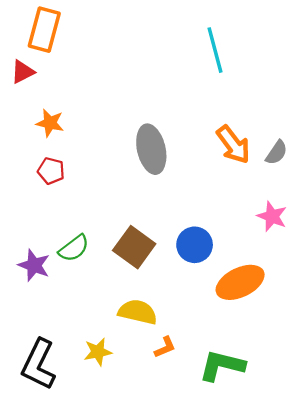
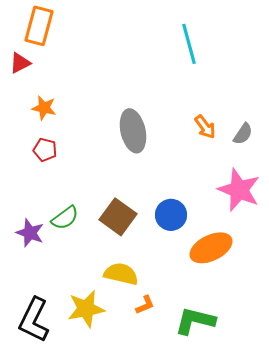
orange arrow: (233, 145) -> (205, 127), size x0.7
pink star: (272, 216) -> (239, 190), size x1.6
yellow star: (98, 352) -> (86, 309), size x1.5

